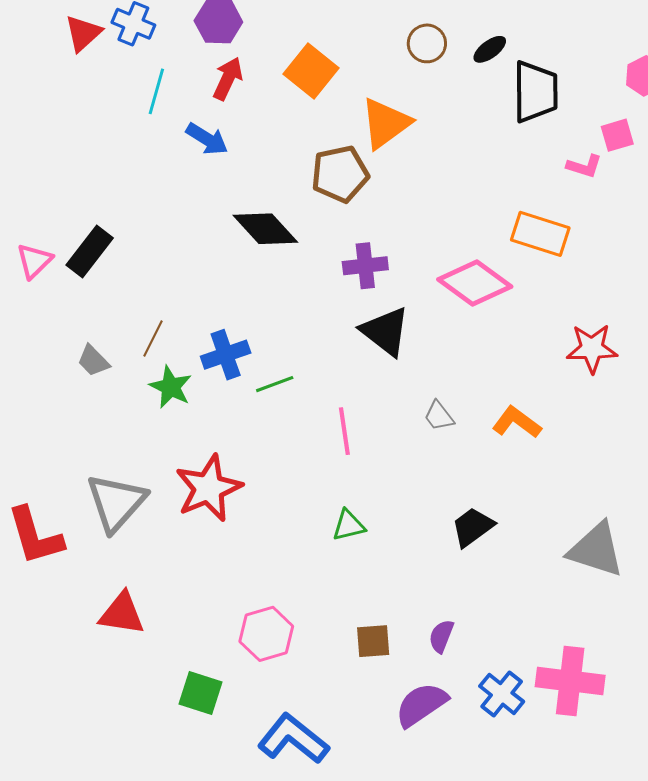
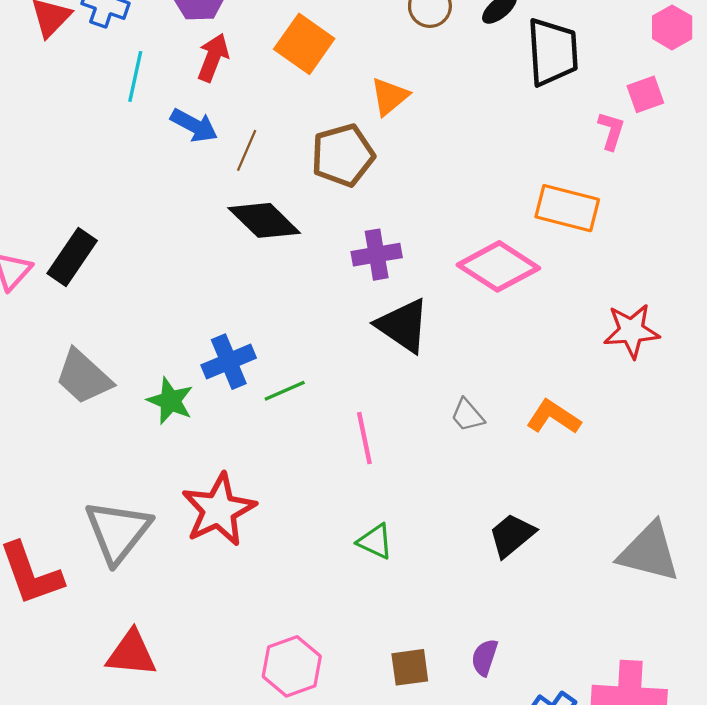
orange triangle: (386, 123) -> (390, 96), size x0.7
pink L-shape: (584, 166) -> (611, 131), turned -87
brown line: (153, 338) -> (247, 150), moved
gray trapezoid: (93, 361) -> (84, 377), size x1.6
green triangle: (349, 525) -> (375, 541), turned 42

